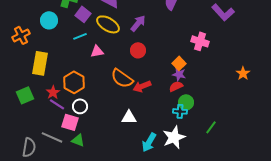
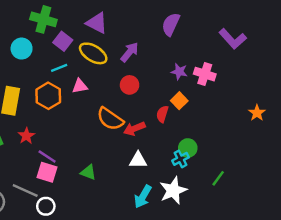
purple star: (179, 74) -> (179, 72), moved
orange hexagon: (74, 82) -> (48, 96), moved
red semicircle: (176, 86) -> (162, 114), moved, turned -48
purple line: (57, 104) -> (47, 157), moved
white circle: (80, 106) -> (46, 206), moved
cyan cross: (180, 111) -> (180, 159), turned -32
white triangle: (129, 117) -> (138, 160), moved
green triangle: (78, 140) -> (88, 172), moved

